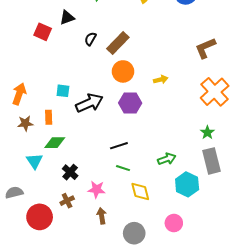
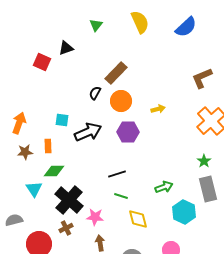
black semicircle: (90, 39) -> (95, 93), moved
black cross: (70, 172) -> (69, 200), size x1.8

